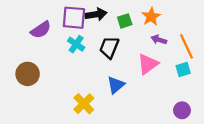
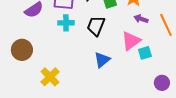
cyan cross: (76, 44) -> (66, 23), turned -35
cyan square: (183, 69) -> (145, 53), moved
yellow cross: (84, 104) -> (50, 77), moved

